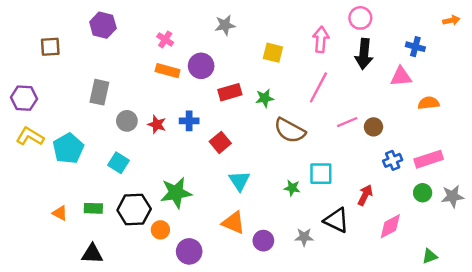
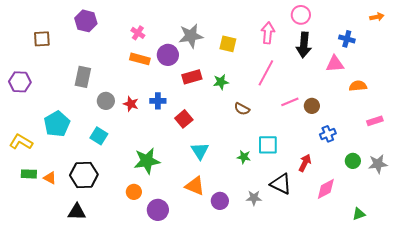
gray star: (225, 25) -> (191, 36), moved, size x1.4
brown semicircle: (290, 130) -> (242, 109), size x0.6
yellow L-shape: (30, 136) -> (21, 142), moved
pink rectangle: (429, 159) -> (375, 121), moved, size x0.7
green rectangle: (93, 208) -> (29, 174), moved
black hexagon: (134, 209) -> (84, 175), moved

